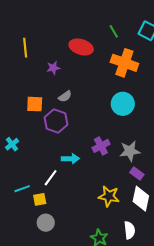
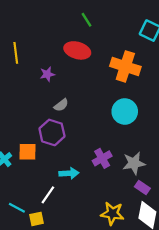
green line: (114, 31) -> (86, 20), moved
orange square: (35, 104) -> (28, 152), moved
cyan line: (22, 189) -> (17, 208), turned 49

